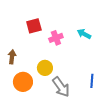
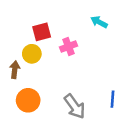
cyan arrow: (84, 34) -> (99, 22), moved
yellow circle: (45, 68) -> (32, 54), moved

